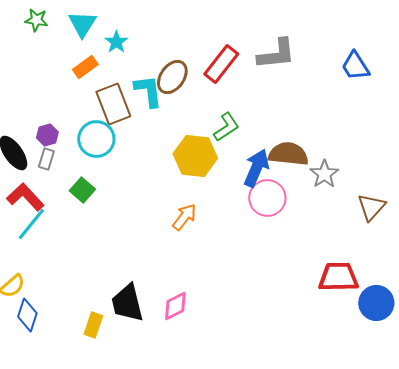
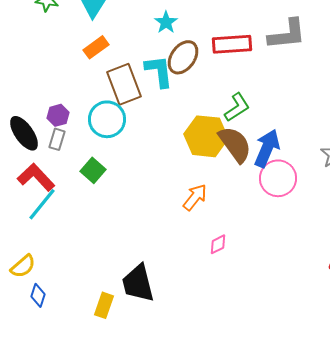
cyan star: (116, 42) -> (166, 22), moved
red rectangle: (221, 64) -> (232, 44), turned 48
brown semicircle: (288, 154) -> (235, 144), moved, turned 48
pink diamond: (175, 306) -> (218, 244), moved, size x0.7
blue diamond: (27, 315) -> (38, 295), size x0.7

